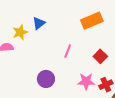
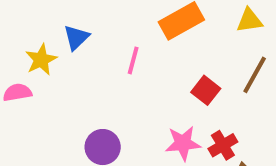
pink line: (68, 51) -> (133, 60), moved

